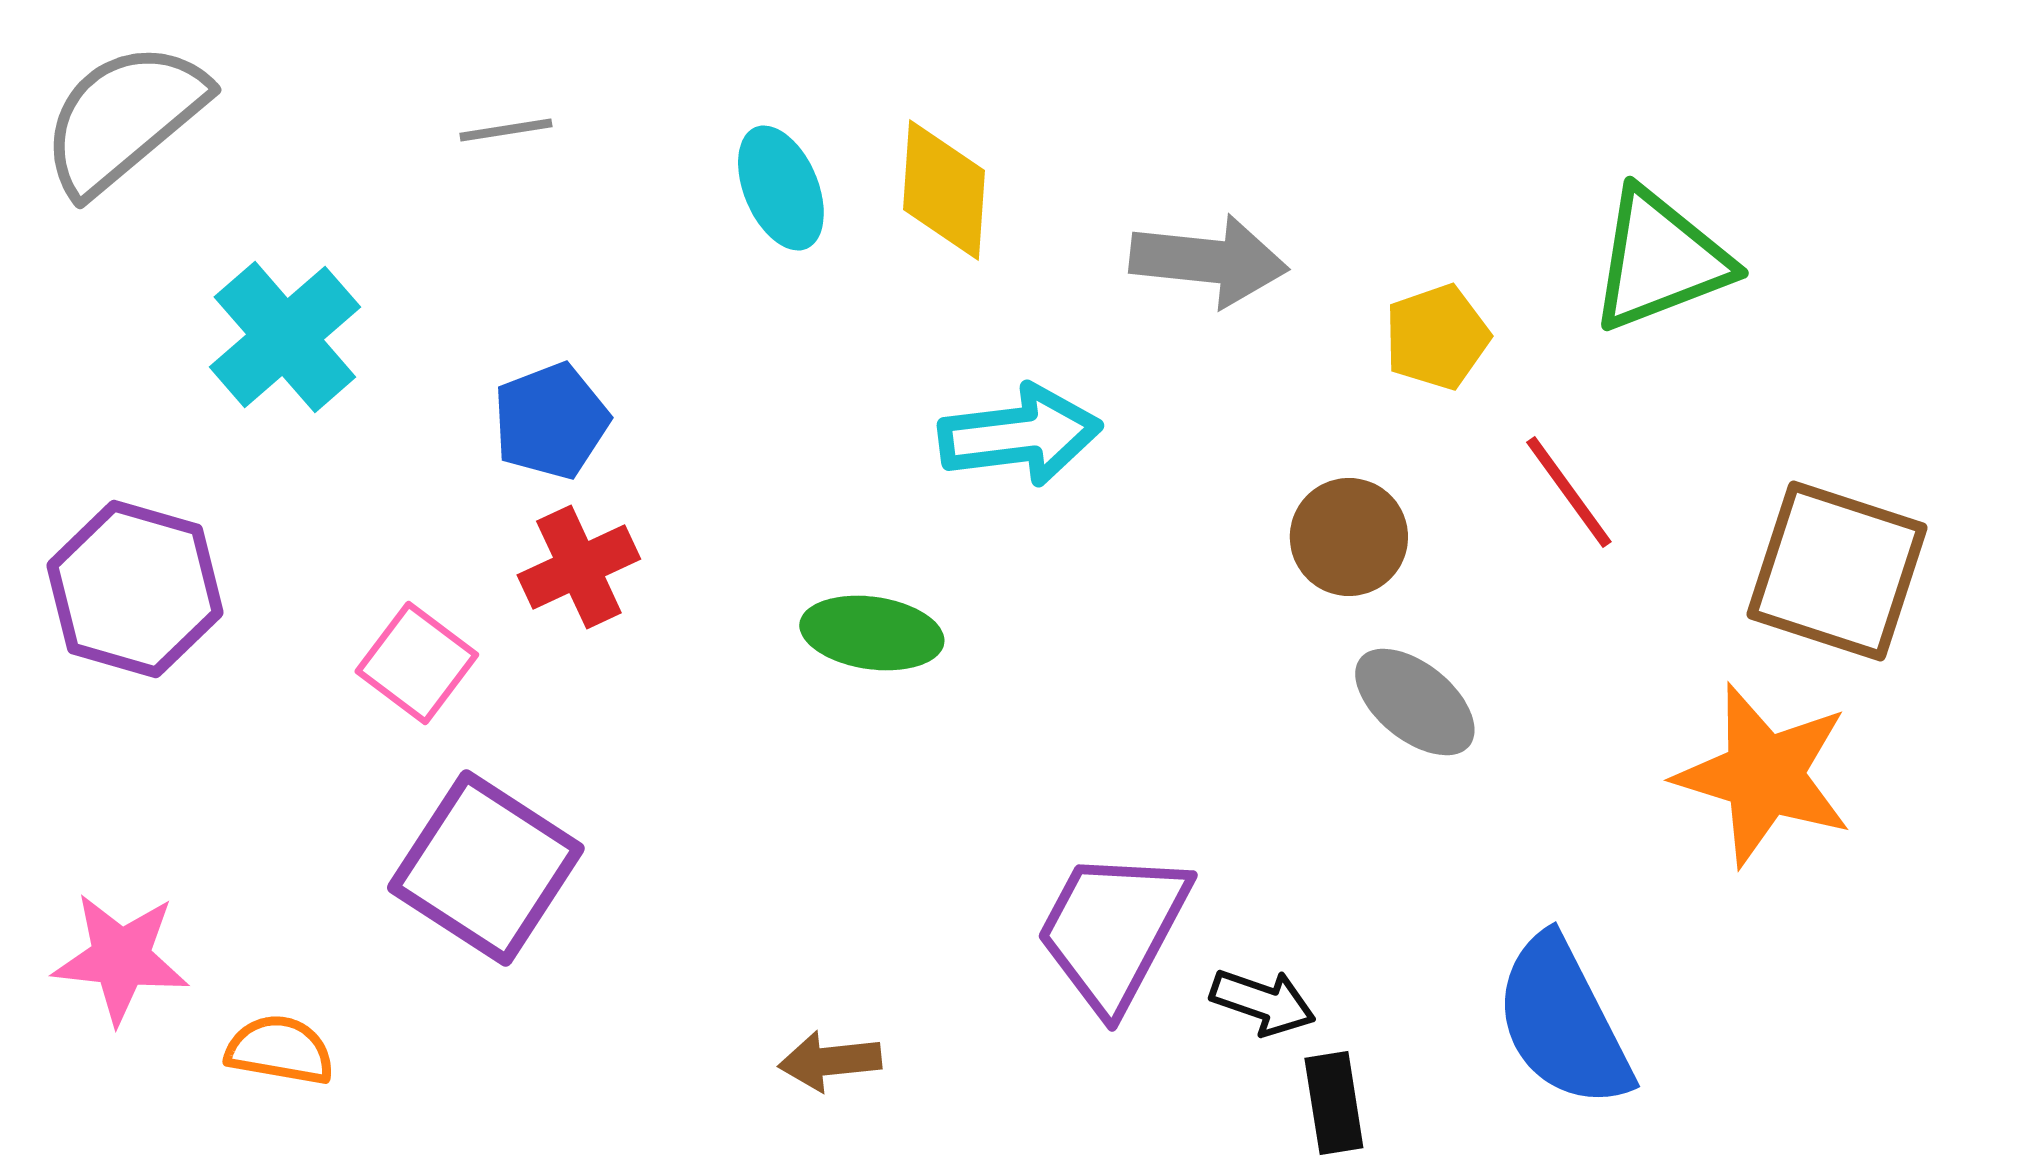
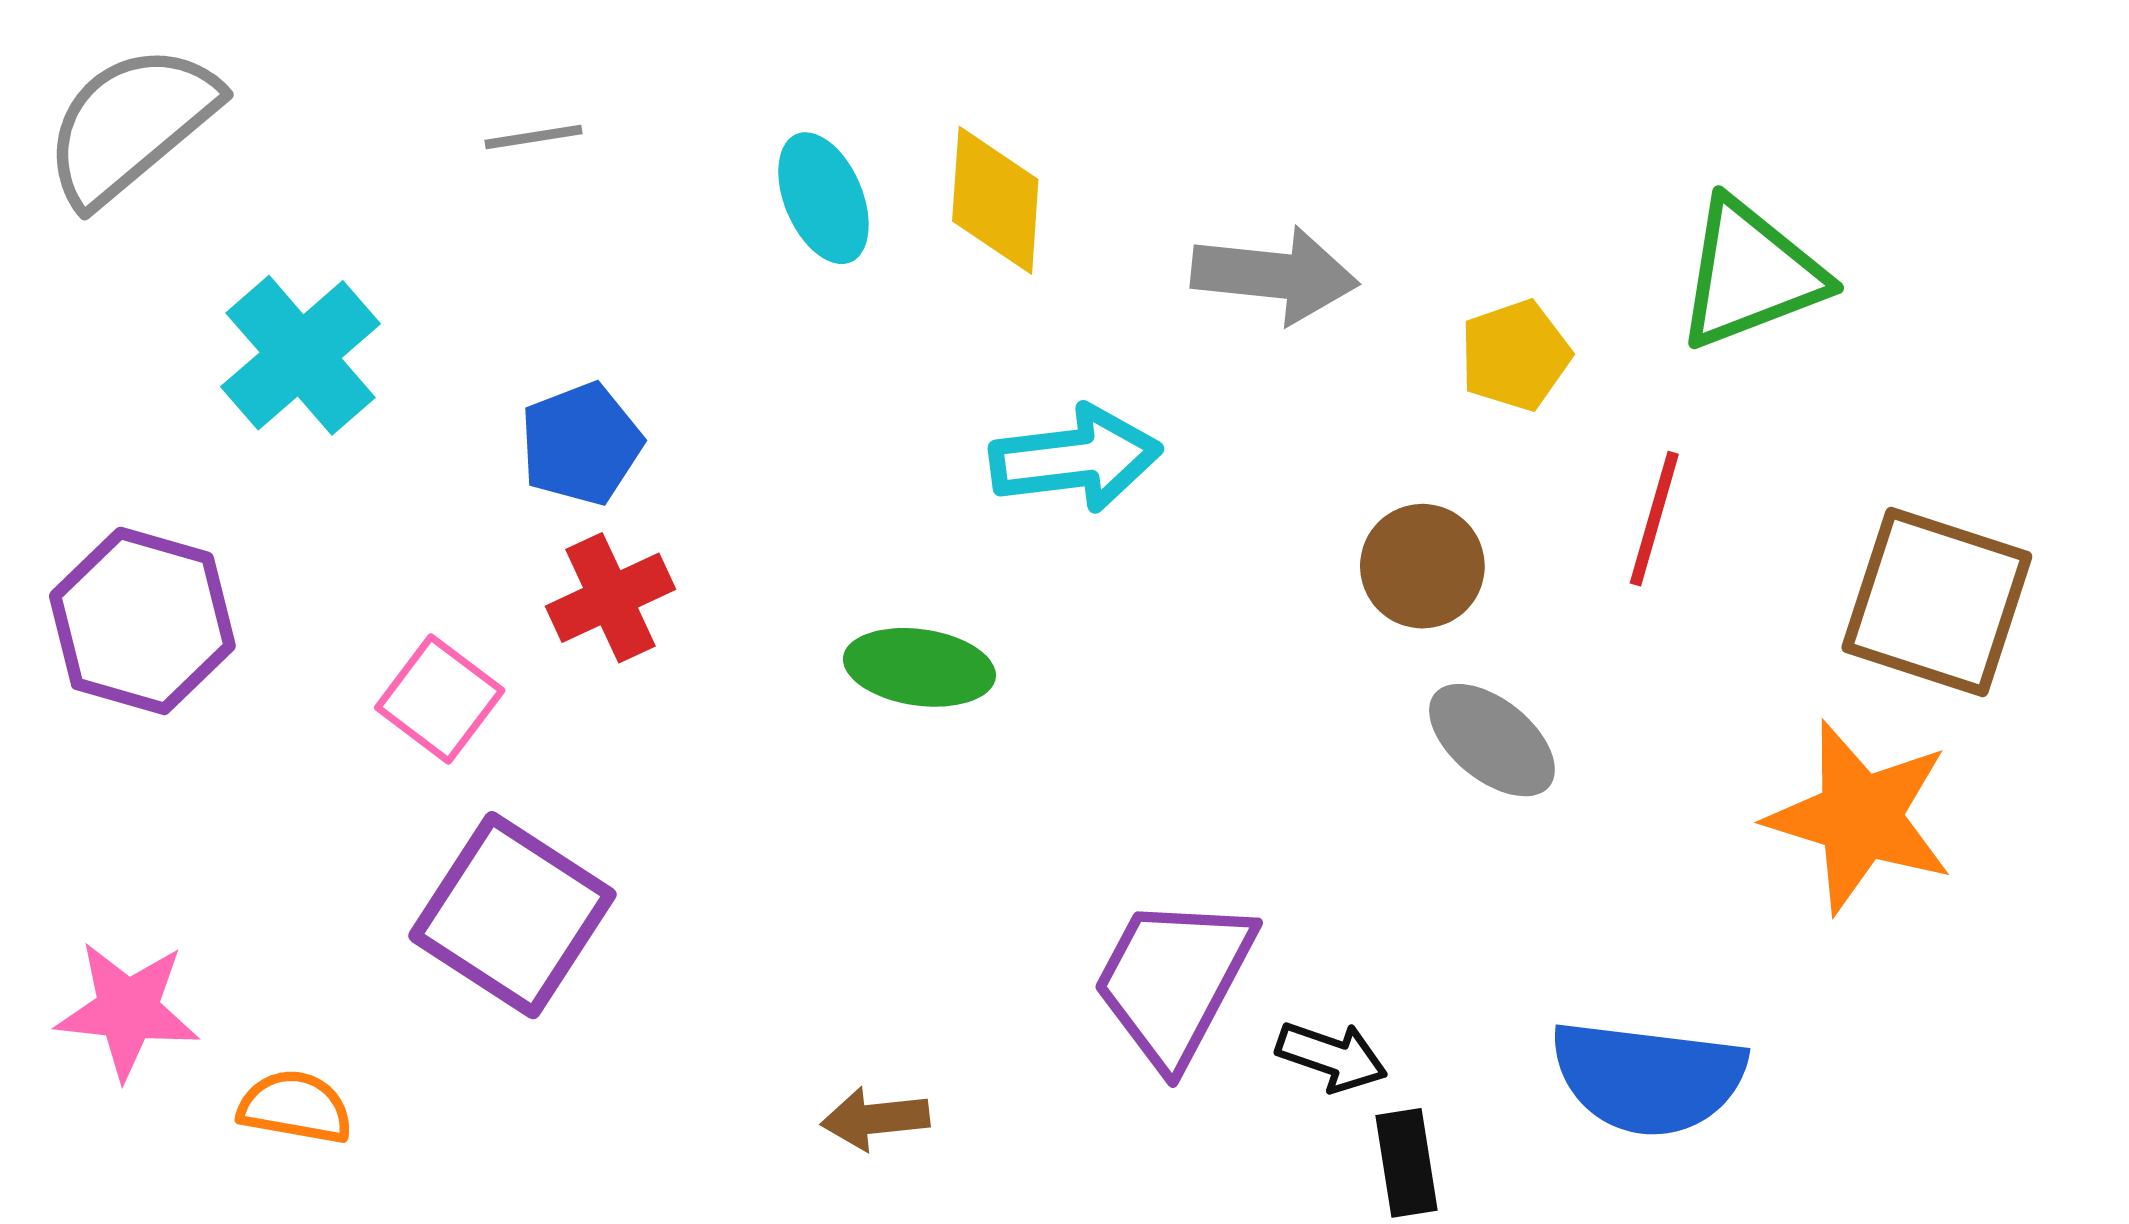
red line: (1569, 492) -> (1654, 519), turned 52
blue semicircle: (1563, 1022) -> (1648, 1078), turned -56

